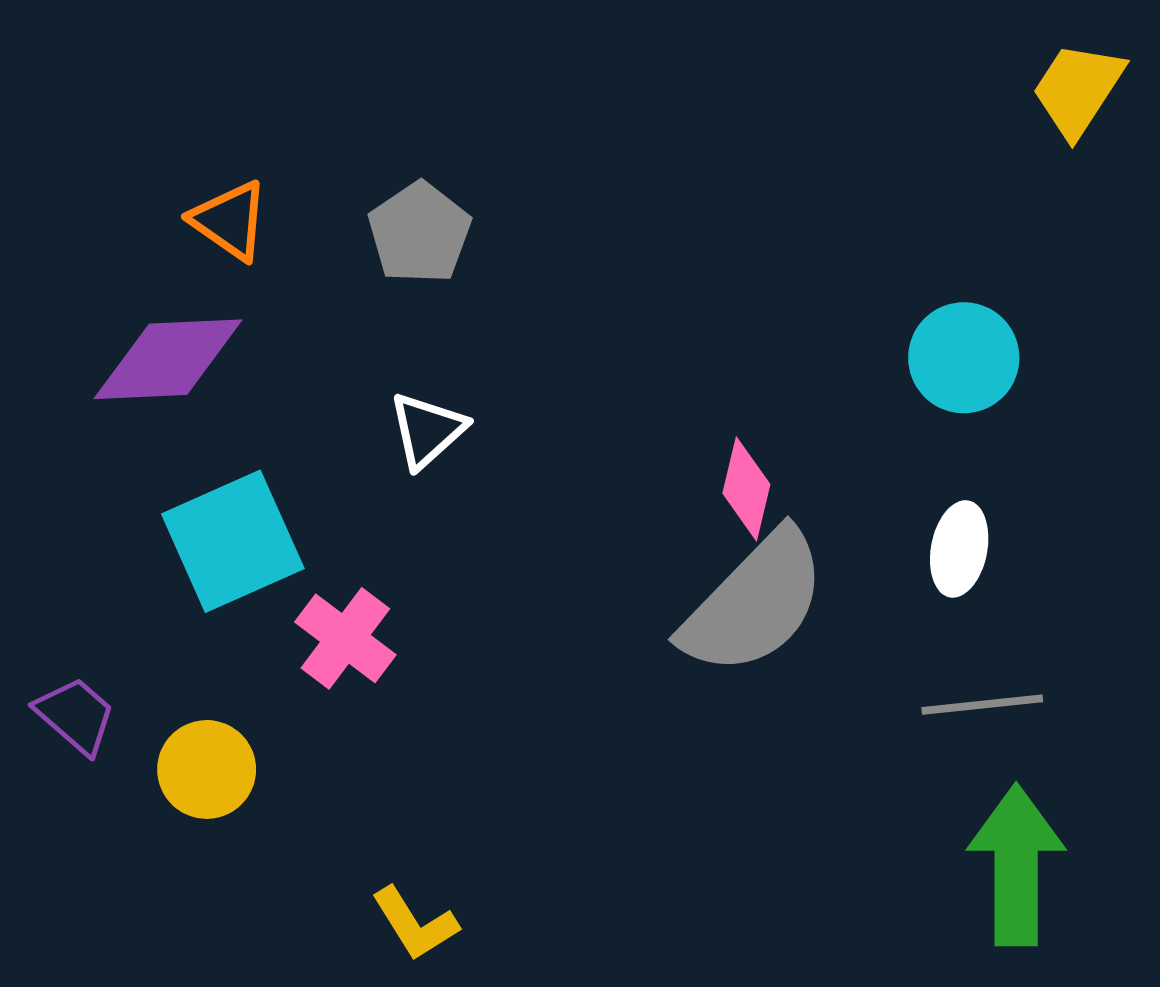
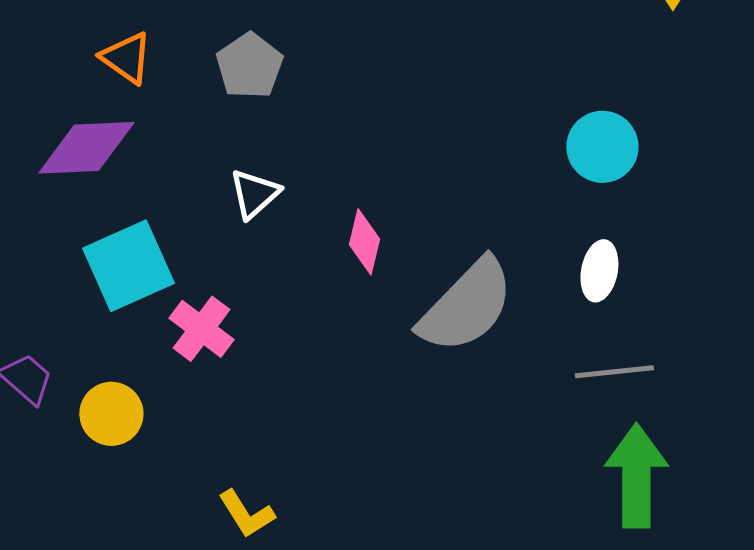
pink diamond: (746, 489) -> (364, 242), moved

